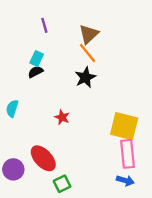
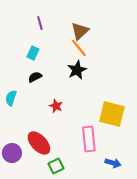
black semicircle: (35, 72) -> (35, 77), moved
pink rectangle: (127, 154) -> (89, 139), moved

